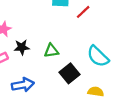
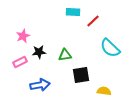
cyan semicircle: (98, 56) -> (110, 48), moved
black square: (69, 73) -> (81, 75), turned 30

